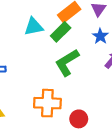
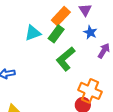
orange cross: (47, 103) -> (90, 91), moved, turned 30

